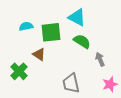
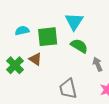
cyan triangle: (77, 17) -> (74, 21), turned 36
green cross: (19, 71) -> (15, 65), moved

